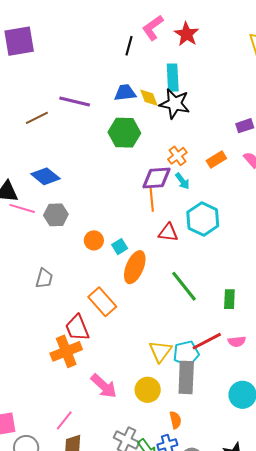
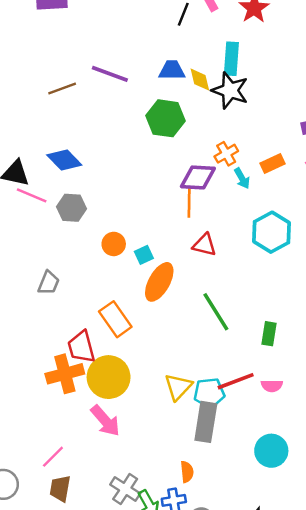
cyan arrow: (182, 181) -> (242, 178), moved
cyan hexagon: (203, 219) -> (272, 232), moved
yellow circle: (148, 390) -> (109, 377), moved, size x1.4

